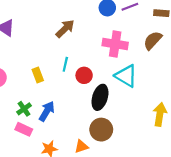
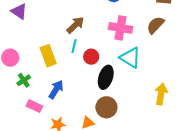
brown arrow: (65, 29) -> (75, 25), moved
yellow rectangle: (38, 75) -> (48, 56), size x1.5
green cross: (24, 109) -> (24, 80), moved

